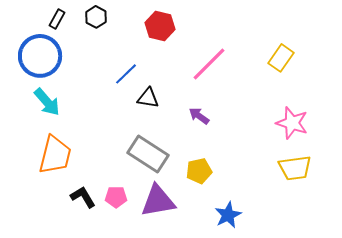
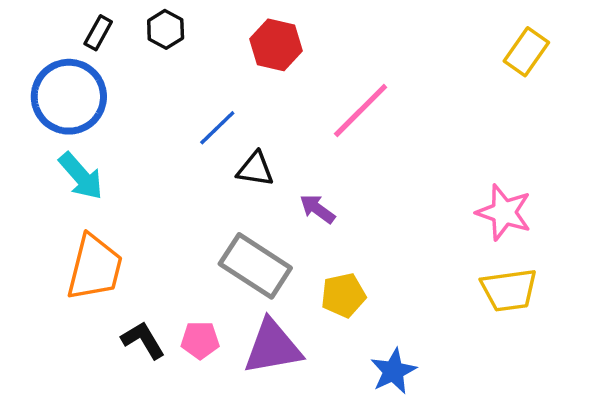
yellow rectangle: (281, 58) -> (526, 52), moved
purple arrow: (199, 116) -> (317, 209), moved

